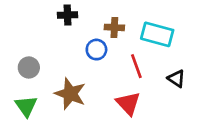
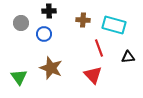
blue circle: (96, 50) -> (44, 34), moved
gray circle: (29, 68) -> (21, 23), moved
black triangle: (176, 79) -> (128, 57), turned -40

